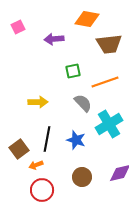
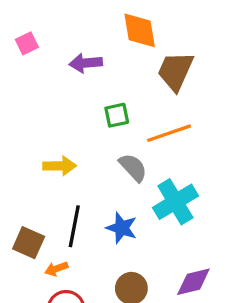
orange diamond: (87, 19) -> (140, 30), turned 70
brown trapezoid: (109, 44) -> (175, 71), turned 120
brown square: (19, 149) -> (29, 243), turned -30

